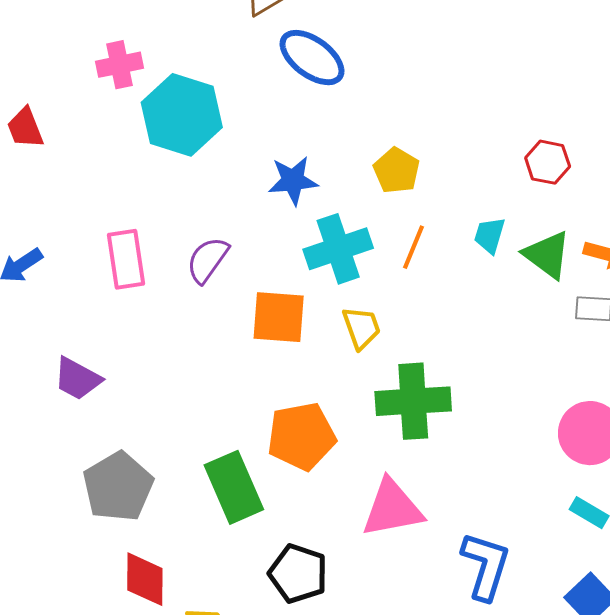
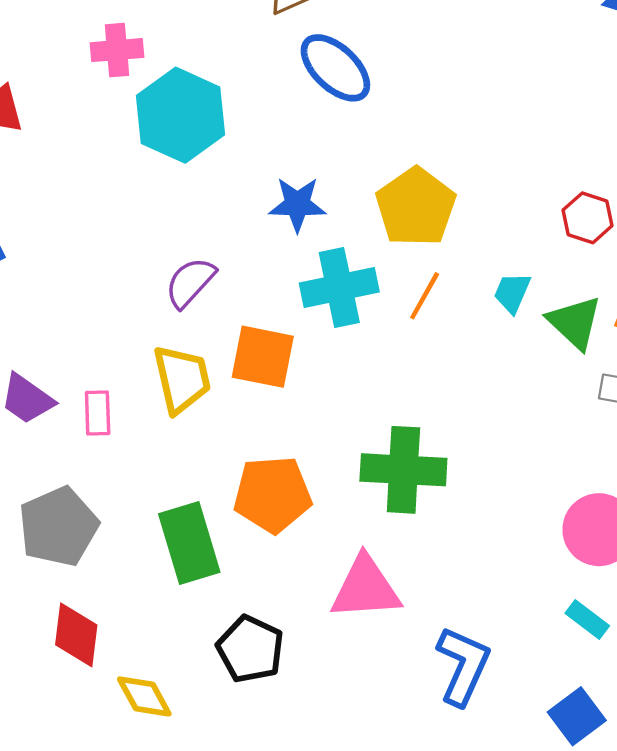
yellow pentagon: (397, 171) -> (416, 207), size x1.5
pink rectangle: (126, 259) -> (98, 413), moved, size x0.7
yellow trapezoid: (361, 328) -> (182, 379), moved, size x1.4

